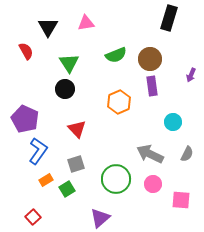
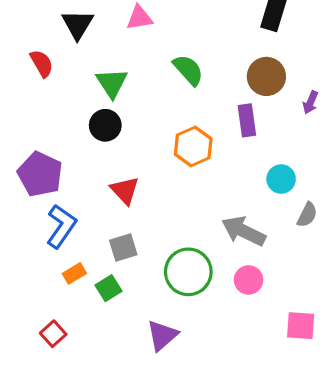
green semicircle: (116, 55) -> (188, 70), turned -110
brown circle: (150, 59) -> (266, 76), moved
gray semicircle: (187, 154) -> (307, 215), moved
pink square: (181, 200) -> (301, 326), moved

